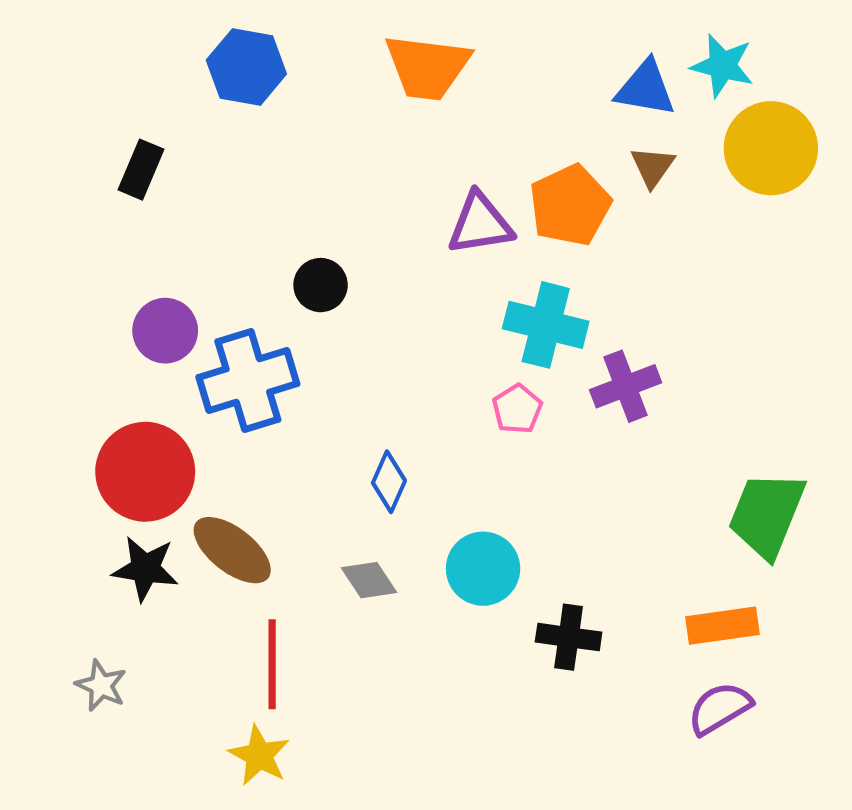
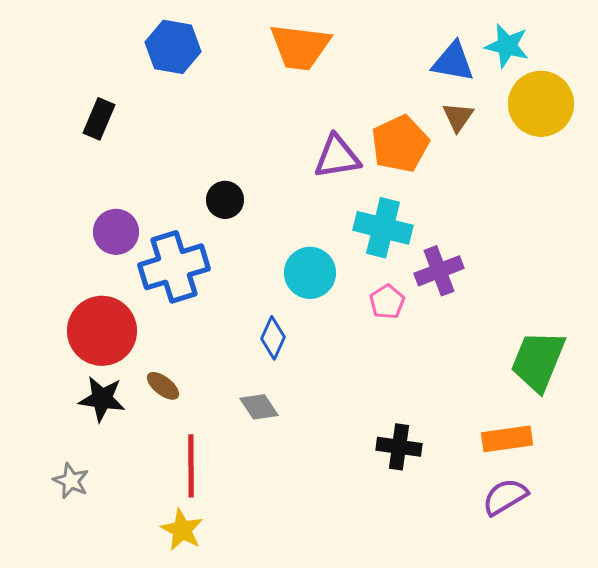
pink pentagon: (517, 409) -> (387, 302), moved
brown ellipse: (232, 550) -> (163, 386), size x0.6
cyan circle: (483, 569) -> (310, 273), moved

